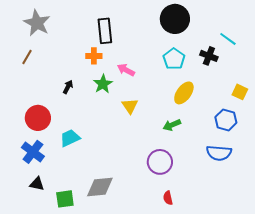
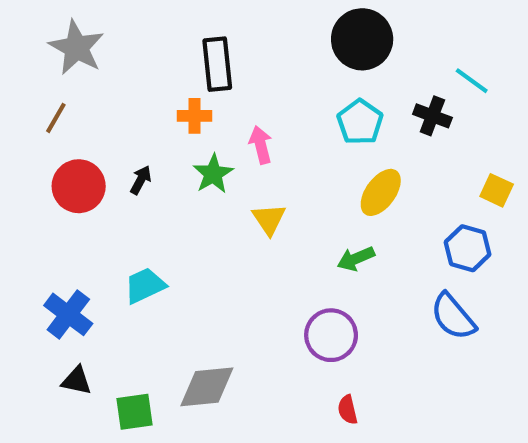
pink arrow: (126, 70) -> (261, 145), turned 48
red circle: (38, 118) -> (79, 186), moved
blue semicircle: (219, 153) -> (453, 317), turned 45

